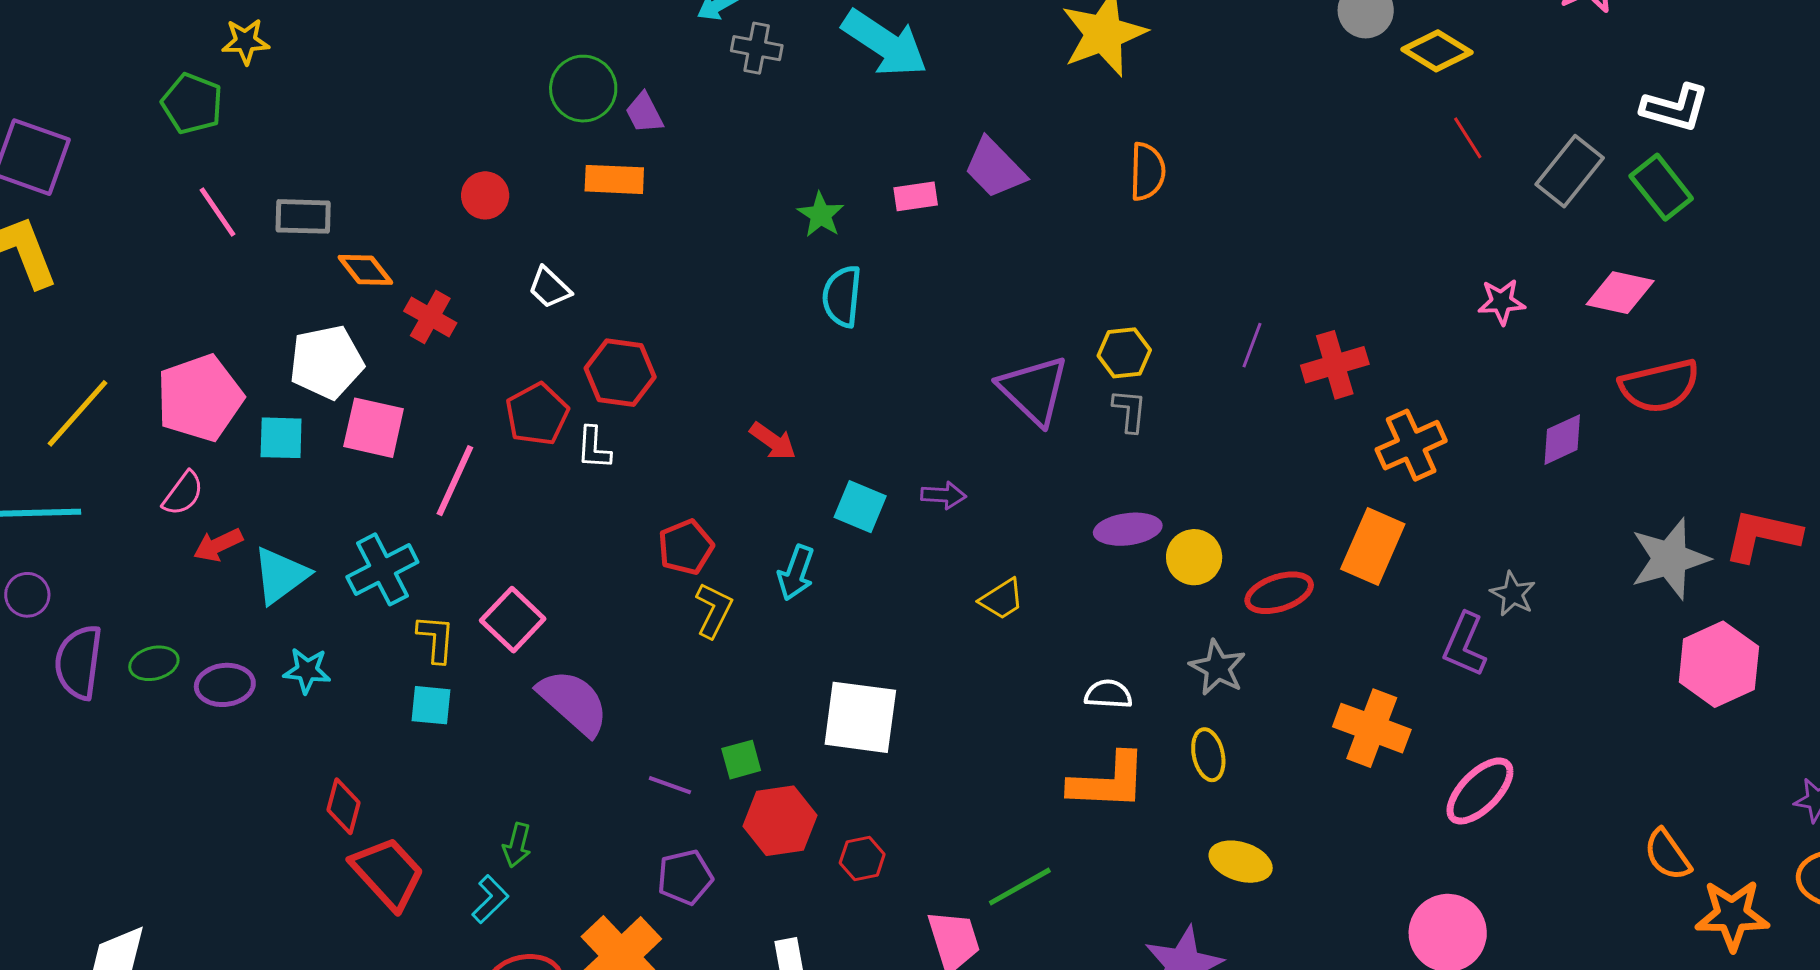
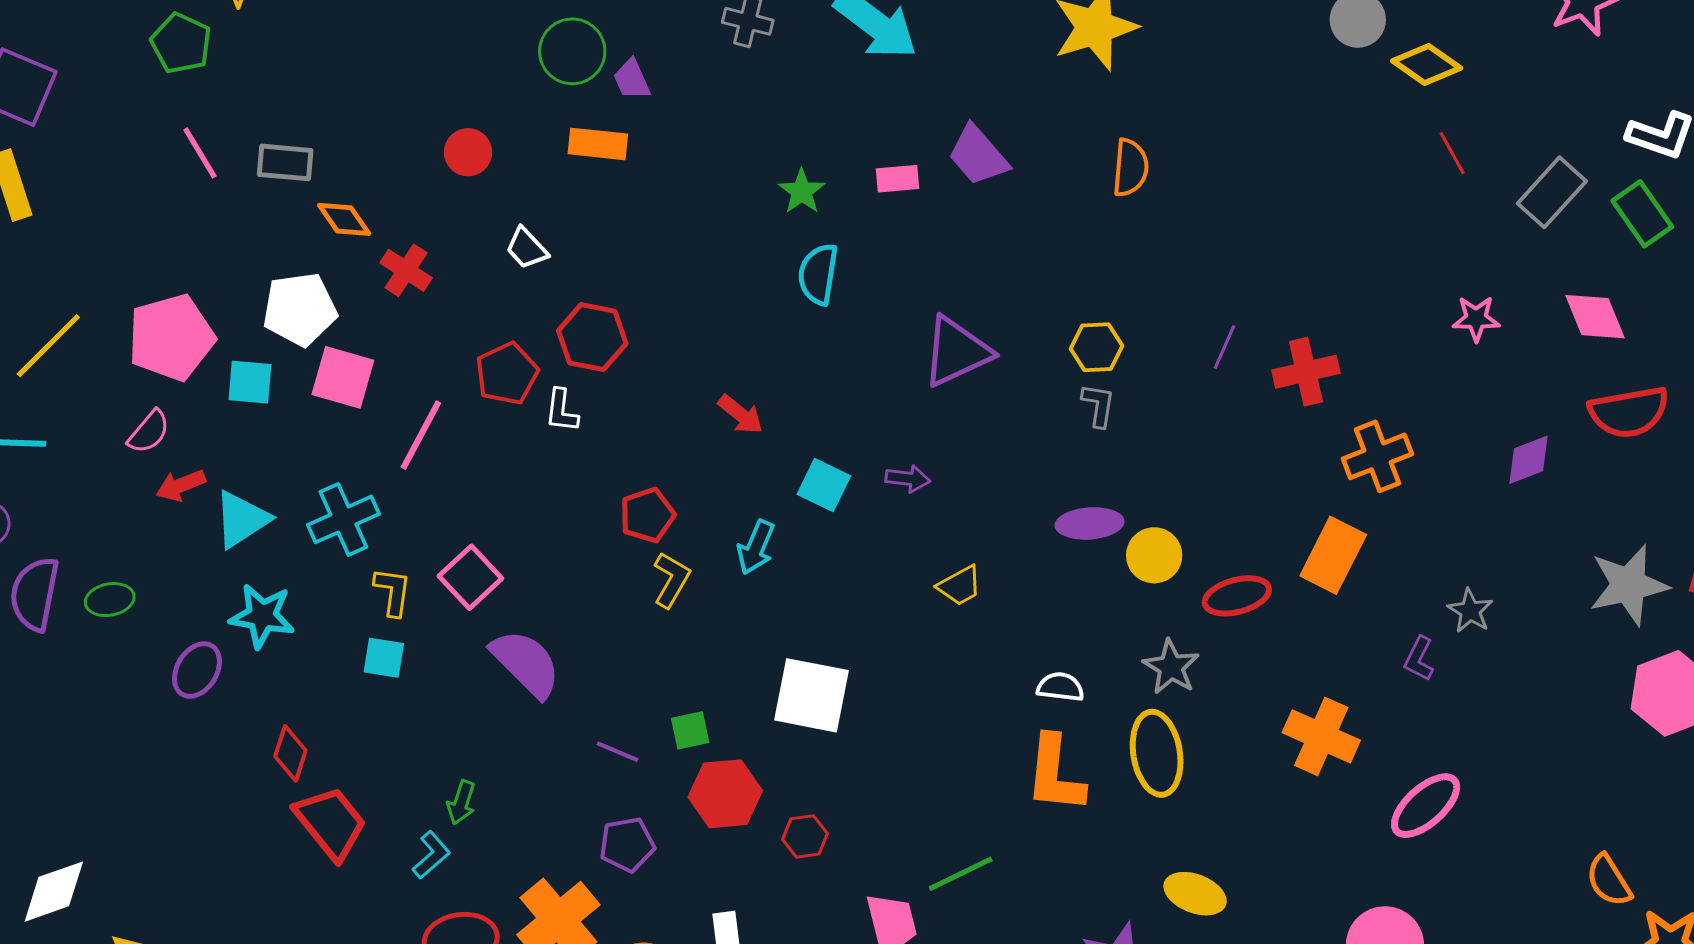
pink diamond: (1620, 293) -> (1595, 317), turned 52
purple triangle: (1034, 390) -> (957, 352), moved, turned 48
purple L-shape: (1465, 645) -> (1419, 659), size x0.7
cyan star: (307, 671) -> (262, 616), size x1.4
purple ellipse: (225, 685) -> (197, 670), moved, turned -56
yellow ellipse: (1208, 755) -> (1157, 753), size x1.6
orange L-shape: (1108, 781) -> (1055, 774), turned 90
yellow ellipse: (1241, 862) -> (1195, 894), moved

